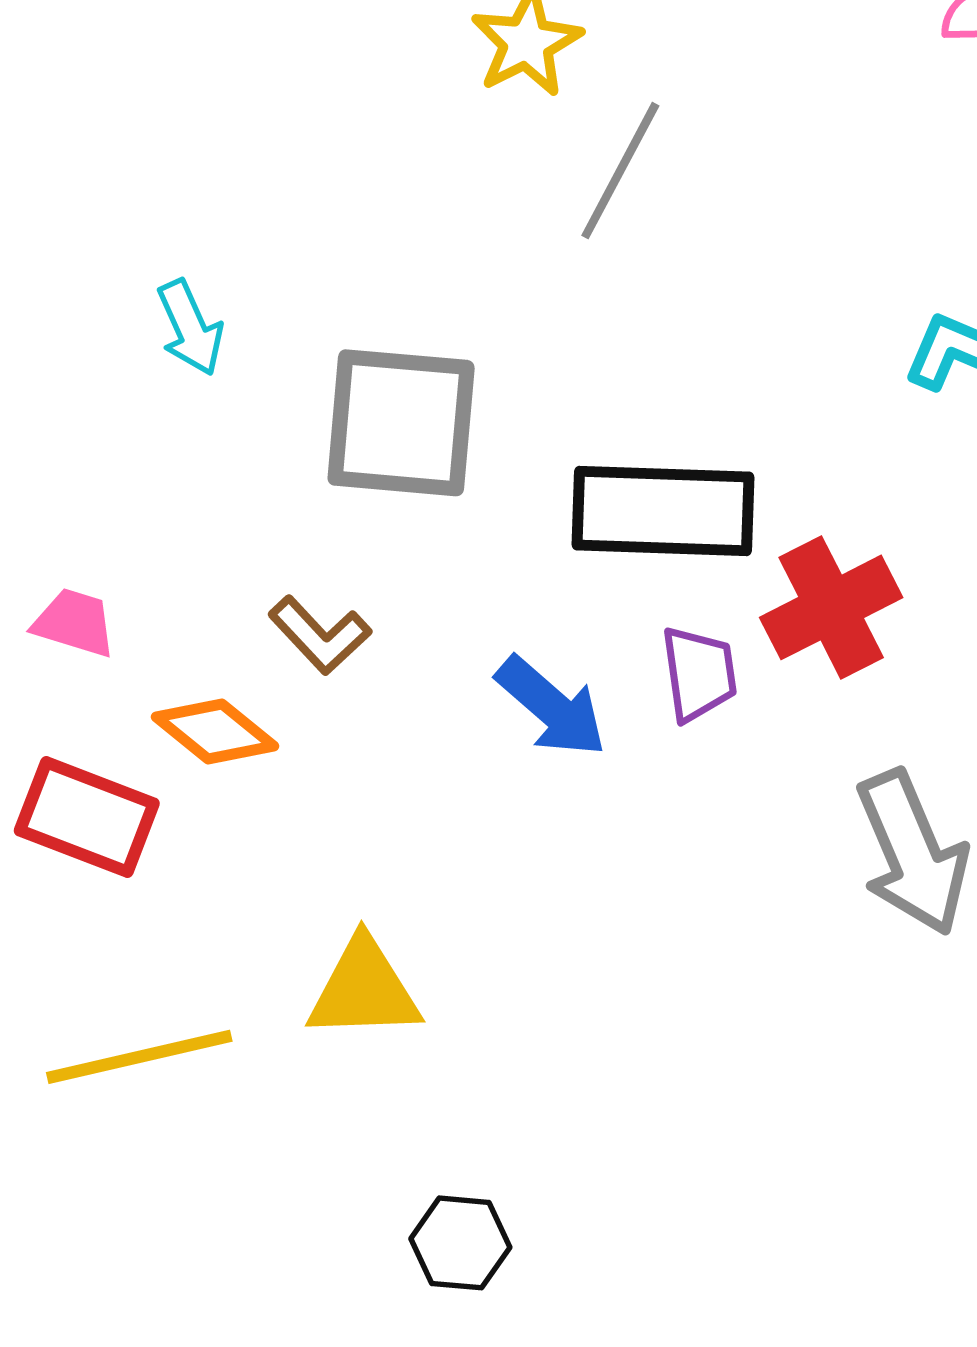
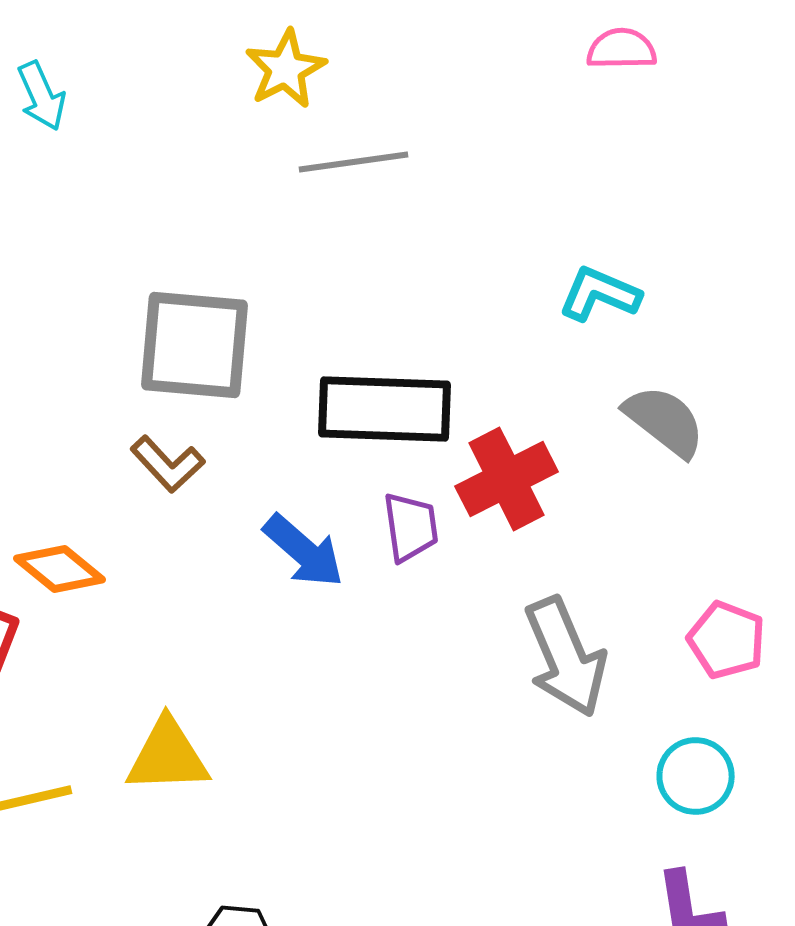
gray line: (620, 171) -> (354, 162), turned 54
cyan arrow: (190, 328) -> (42, 96), moved
brown L-shape: (320, 635) -> (168, 464), moved

